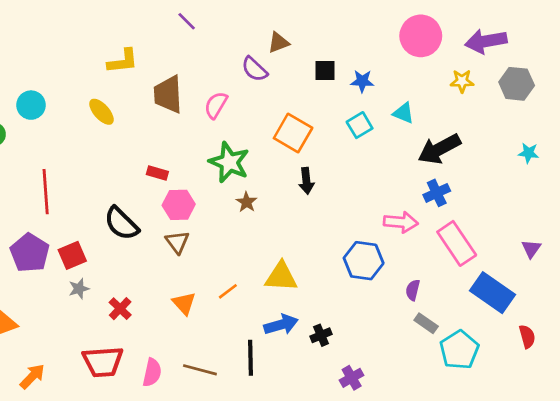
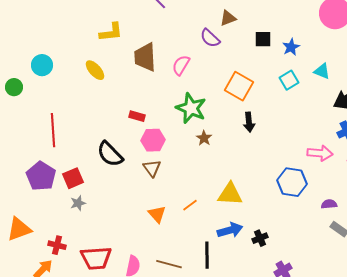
blue star: (362, 81) -> (291, 47), turned -30
purple semicircle: (413, 290) -> (329, 204), turned 70
red cross: (120, 309) -> (57, 245), moved, turned -30

